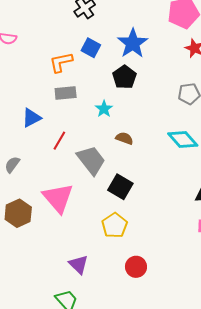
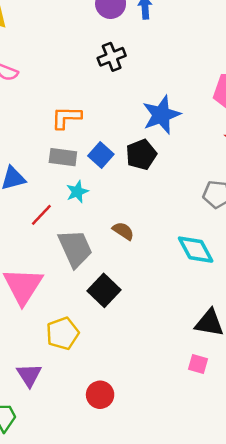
blue square: (91, 48) -> (101, 155), moved
cyan star: (104, 109) -> (77, 192), moved
yellow pentagon: (115, 225) -> (63, 333), moved

